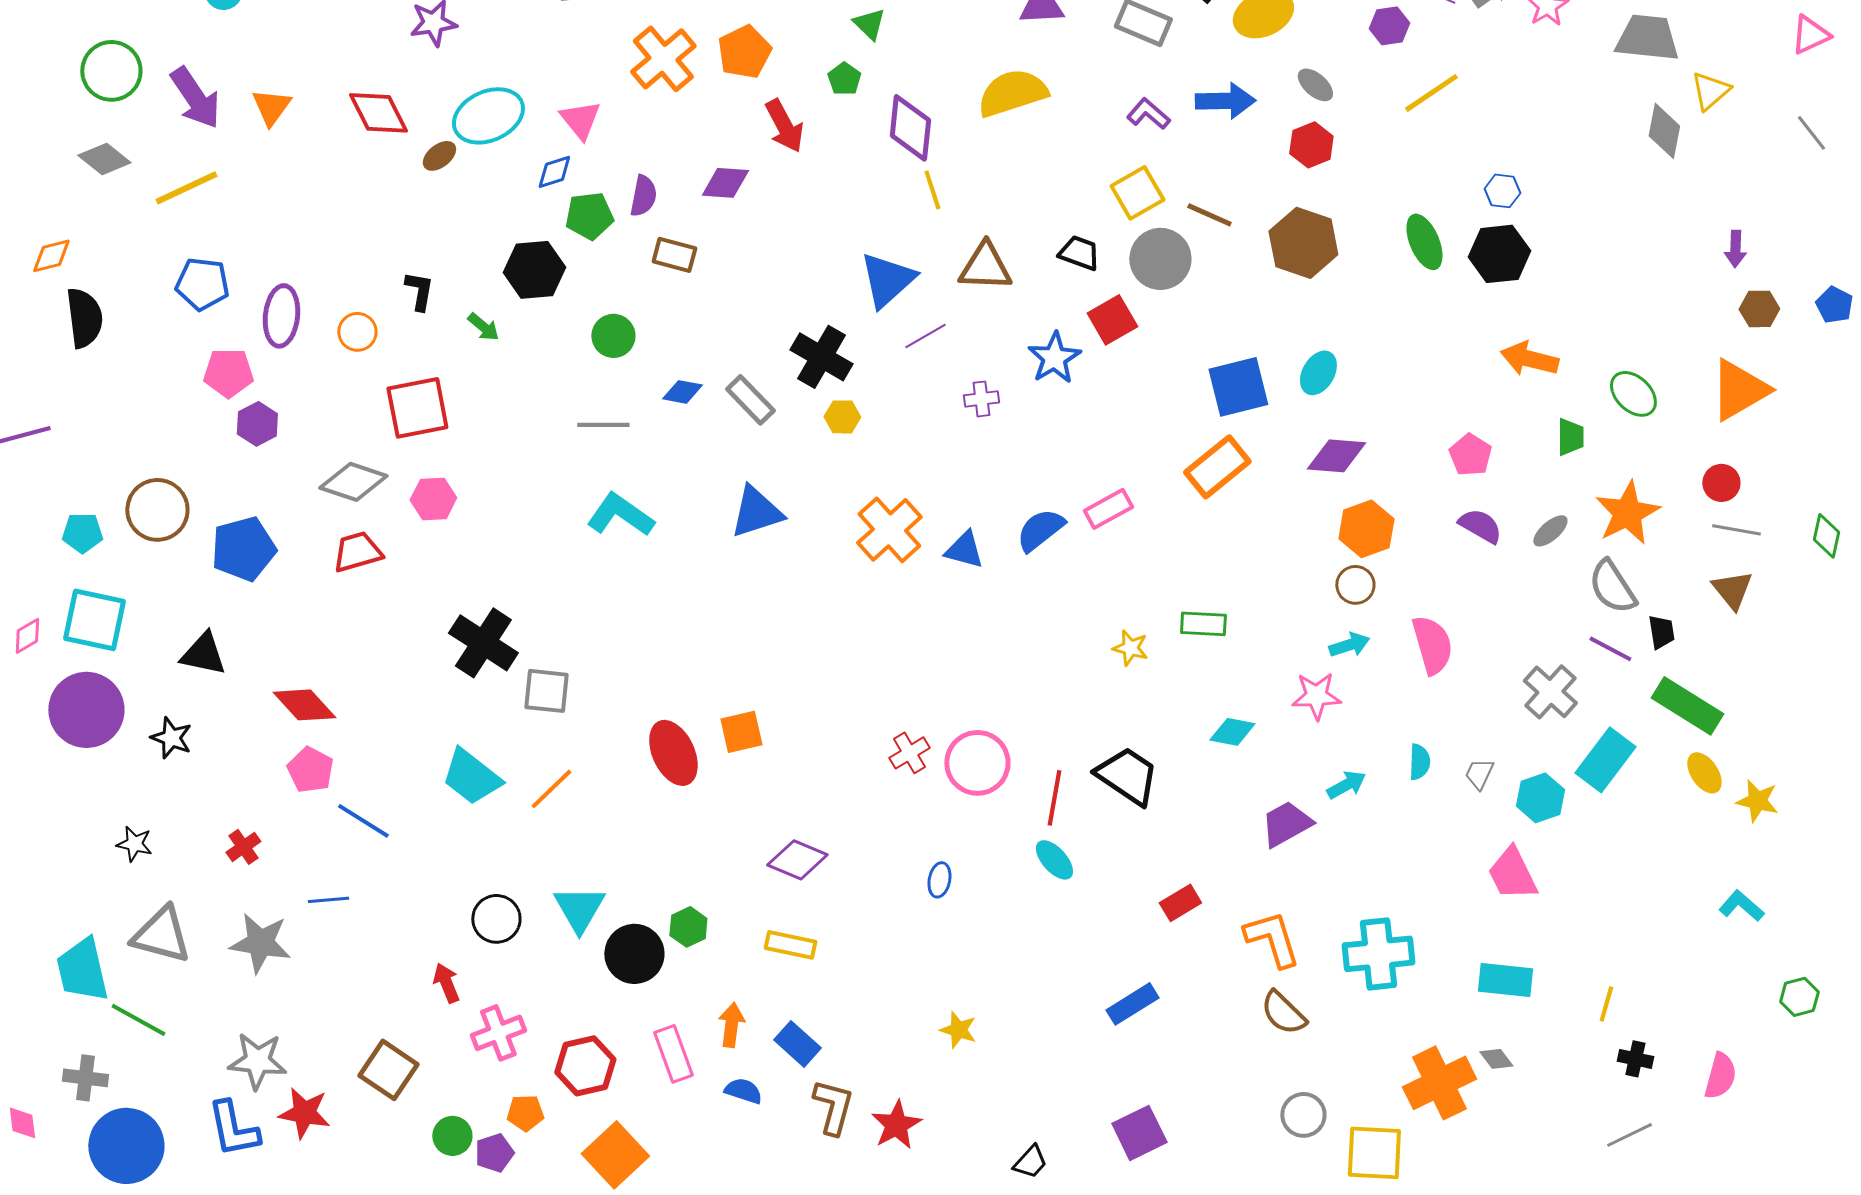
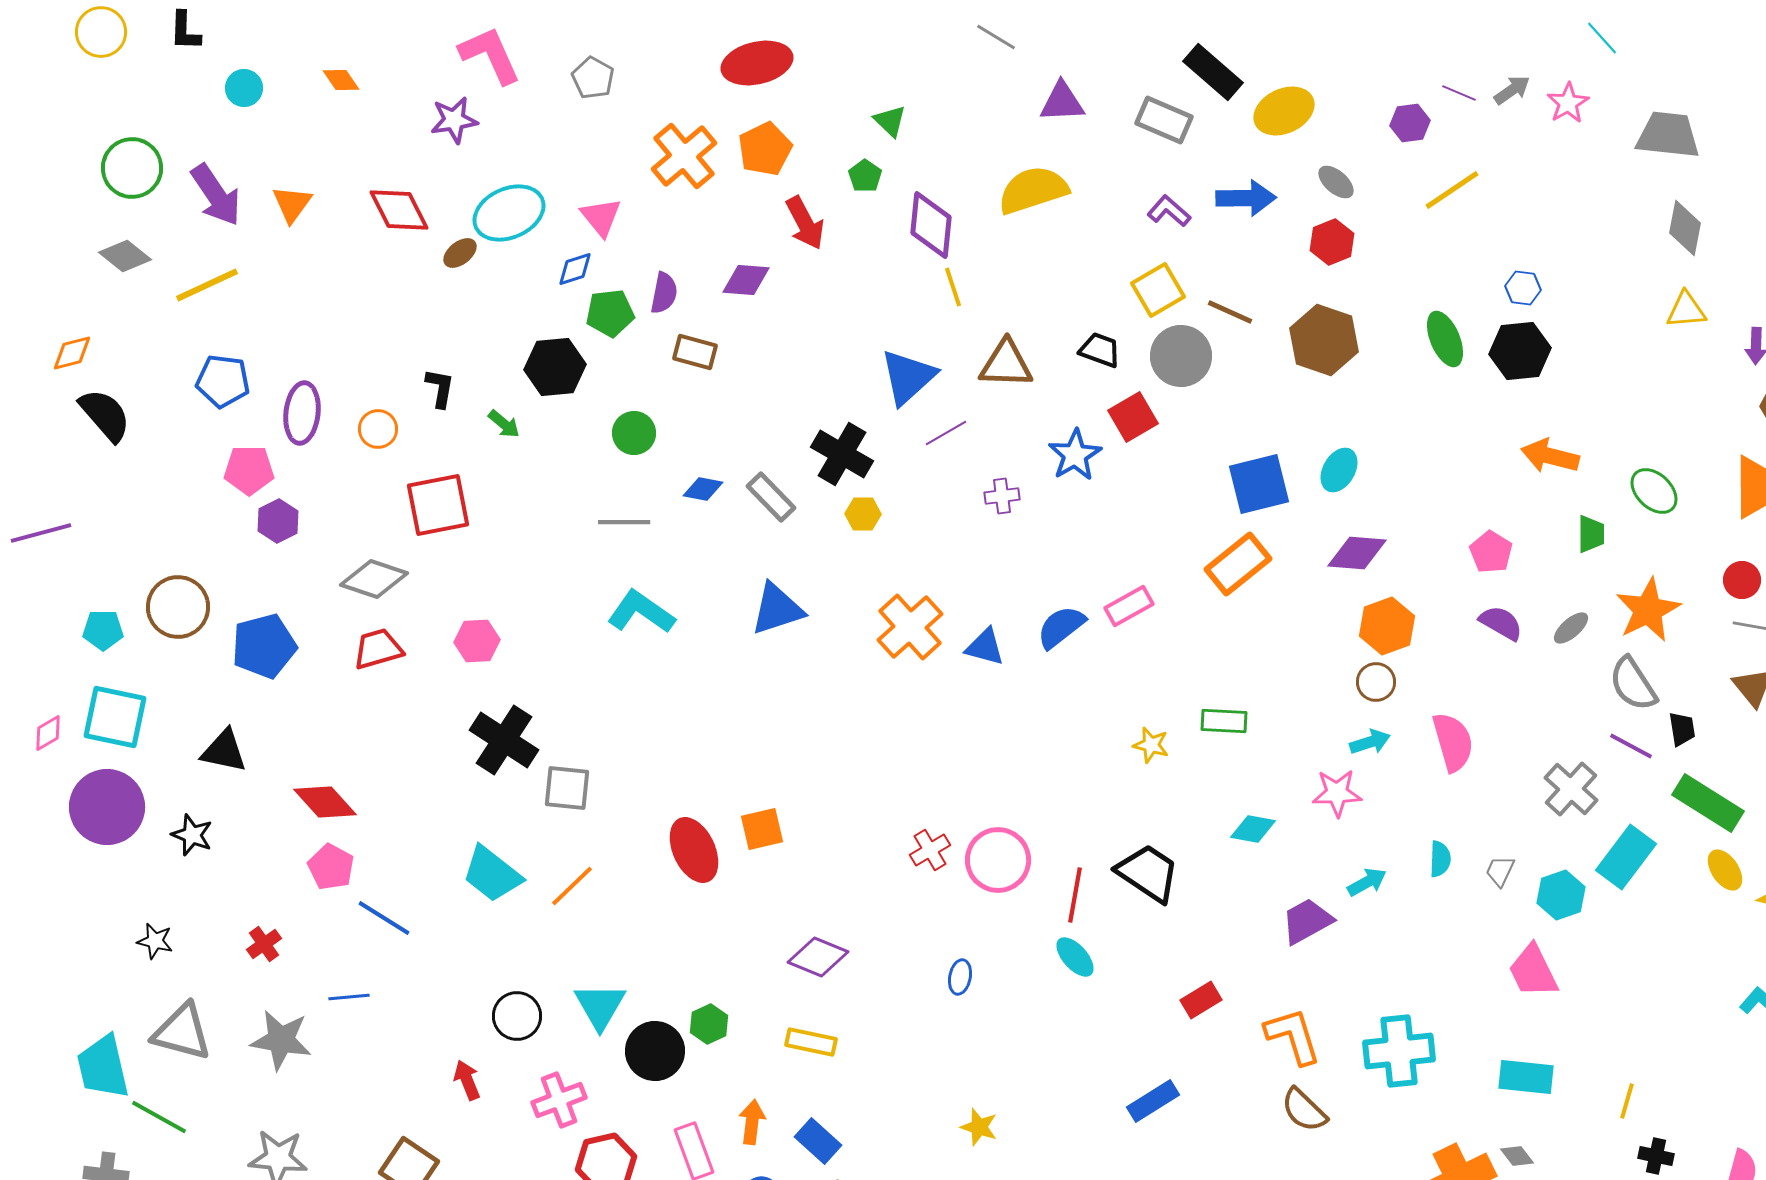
yellow triangle: (1710, 91) -> (1686, 310), moved, turned 36
black semicircle: (84, 318) -> (105, 415), turned -34
pink hexagon: (433, 499) -> (477, 641), moved
pink cross: (498, 1033) -> (559, 1100), moved

